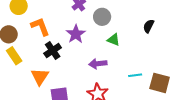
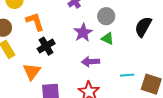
gray circle: (102, 17) -> (106, 16), moved
black semicircle: (149, 26) -> (143, 27), size x1.5
purple star: (76, 34) -> (83, 32), moved

